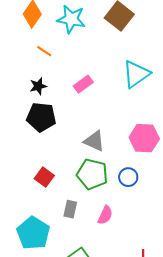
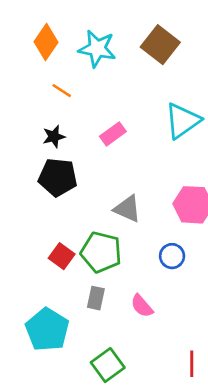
green pentagon: (92, 174) -> (101, 252), moved
pink semicircle: (105, 215) -> (142, 306), turned 114

